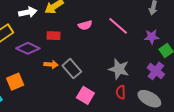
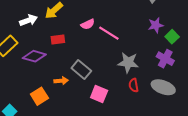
pink line: (118, 26) -> (109, 33), moved
orange arrow: (51, 64) -> (61, 81), moved
orange square: (15, 82) -> (39, 96), moved

